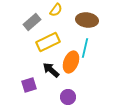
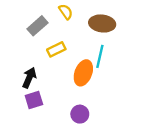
yellow semicircle: (56, 10) -> (66, 12), turned -72
yellow rectangle: (48, 42) -> (56, 49), size x0.7
black arrow: (51, 70) -> (29, 78), moved, turned 72

